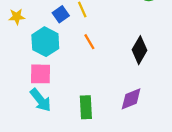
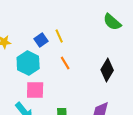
pink square: (41, 74) -> (35, 90), moved

